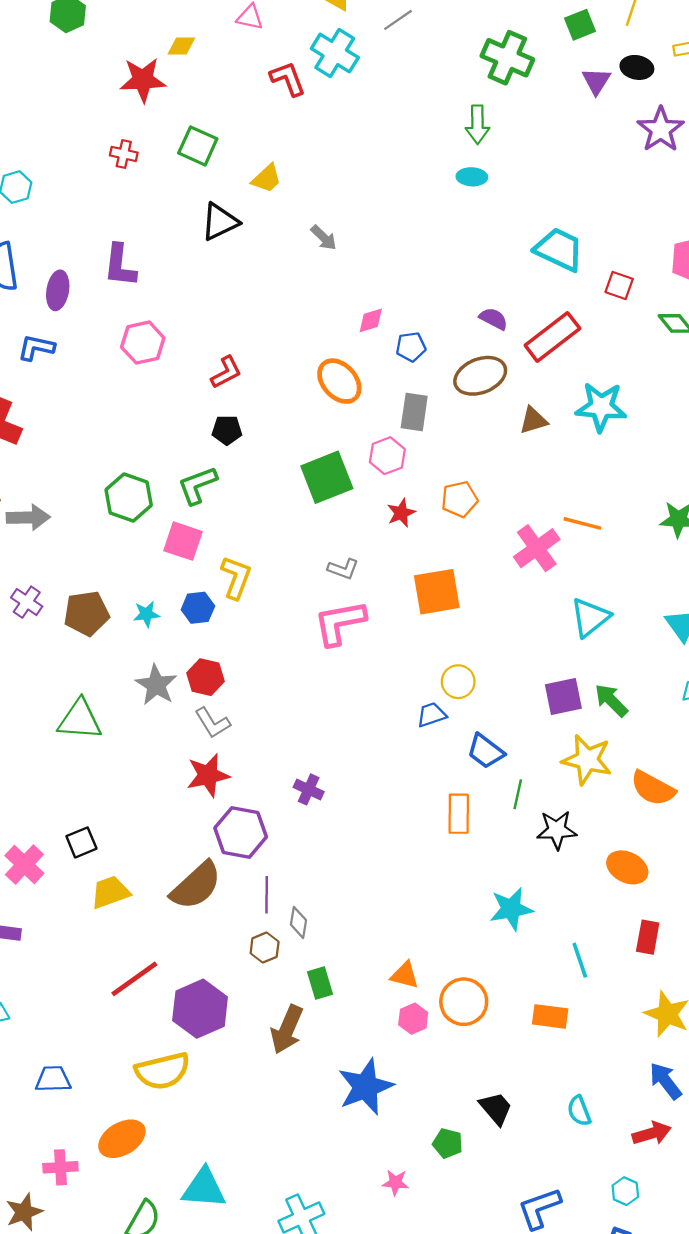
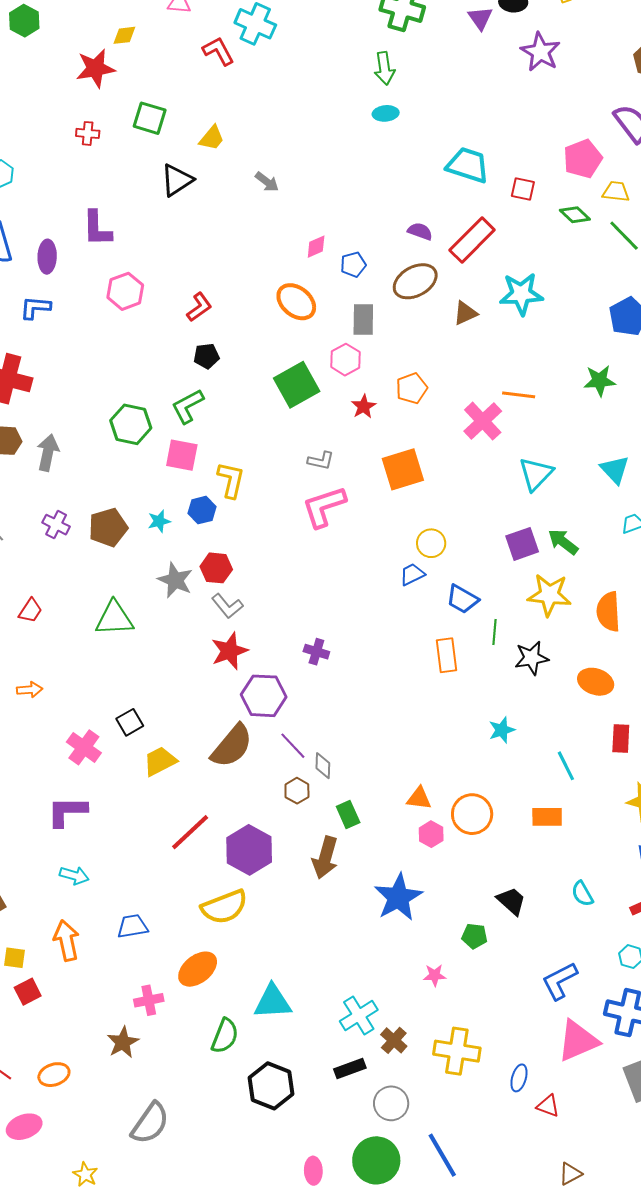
gray arrow: (28, 517) -> (48, 453), turned -69
orange semicircle: (653, 788) -> (608, 612), turned 66
purple line: (267, 895) -> (293, 746), turned -36
cyan star: (511, 909) -> (502, 730), size x0.7

